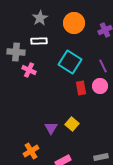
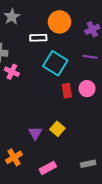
gray star: (40, 18) -> (12, 17), moved
white rectangle: (39, 41) -> (38, 38), moved
purple line: (103, 66) -> (90, 57), moved, turned -56

